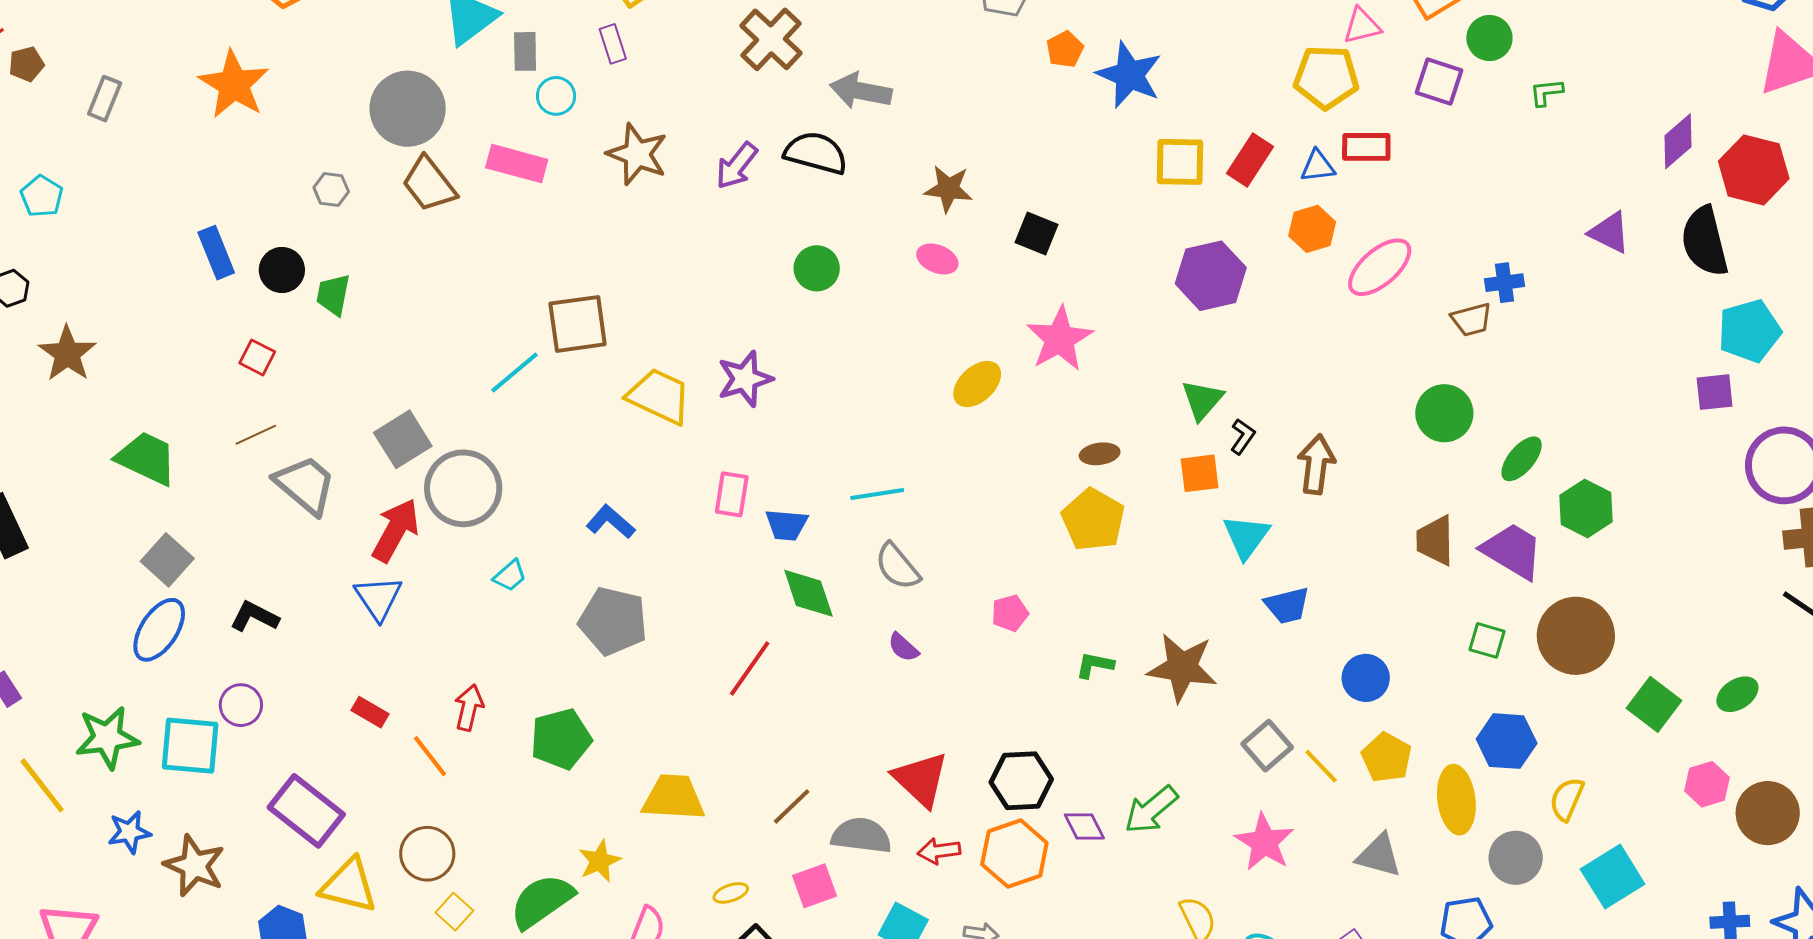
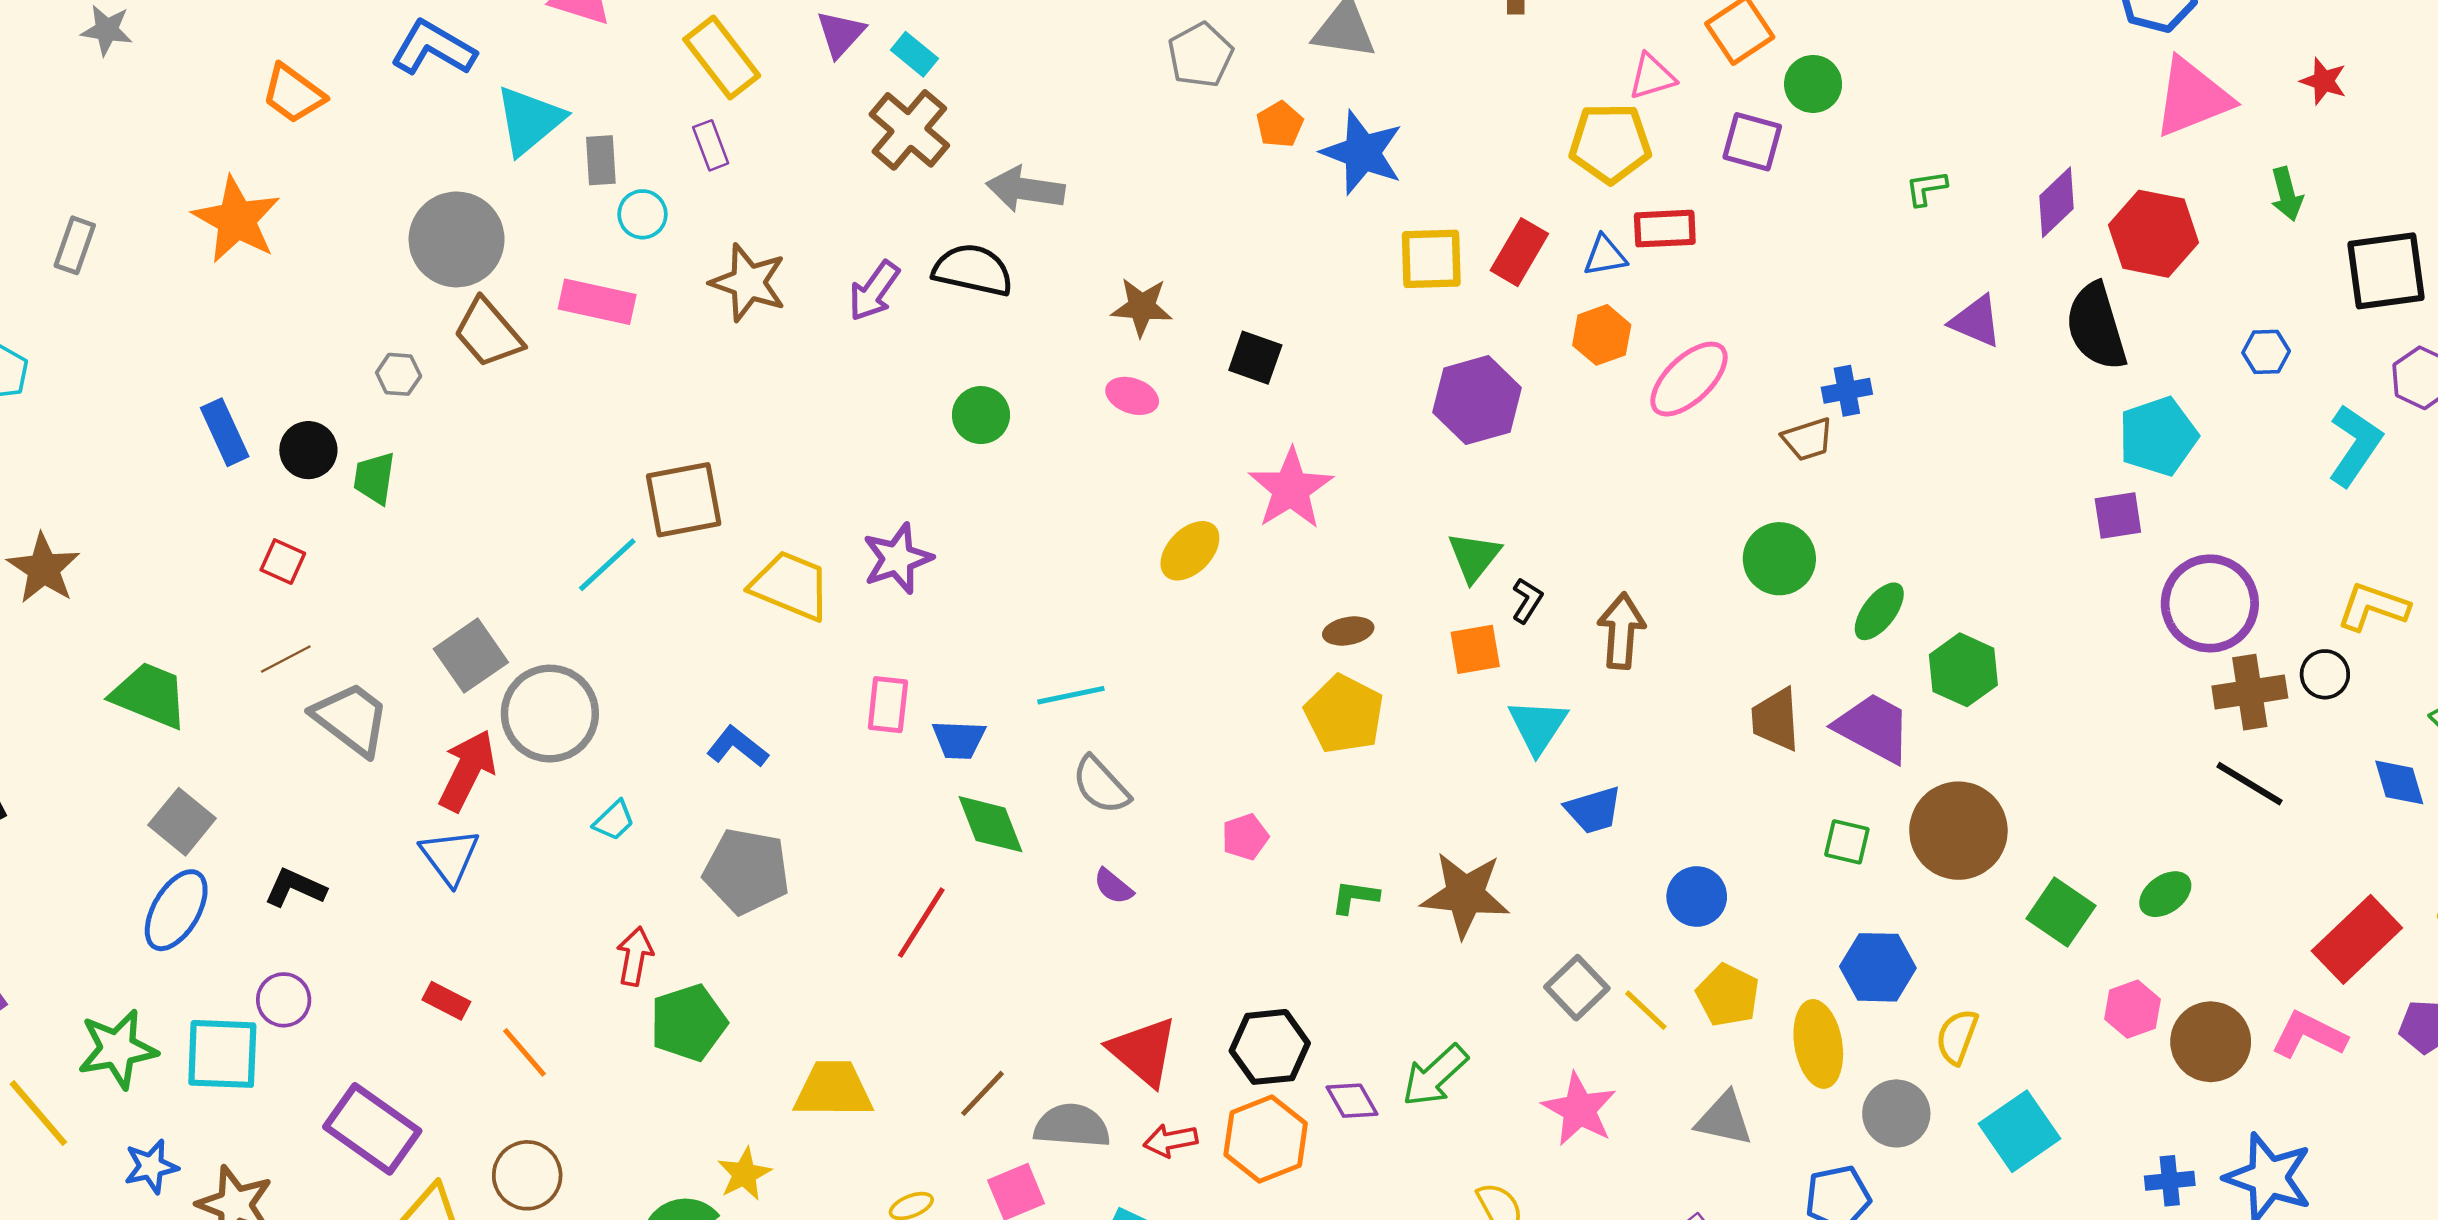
green L-shape: (1546, 92) -> (1926, 188), moved
gray hexagon: (331, 189) -> (399, 374), moved
red arrow: (469, 708) -> (635, 956), moved

